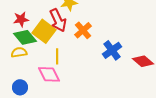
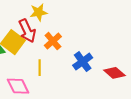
yellow line: (57, 56) -> (40, 68), moved

